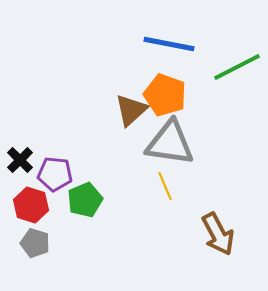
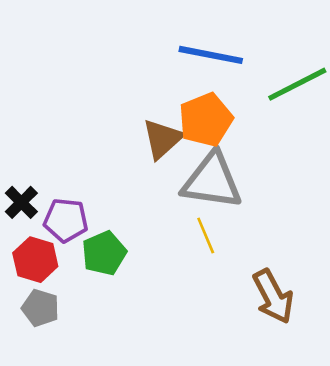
orange pentagon: (165, 95) -> (206, 120), turned 30

